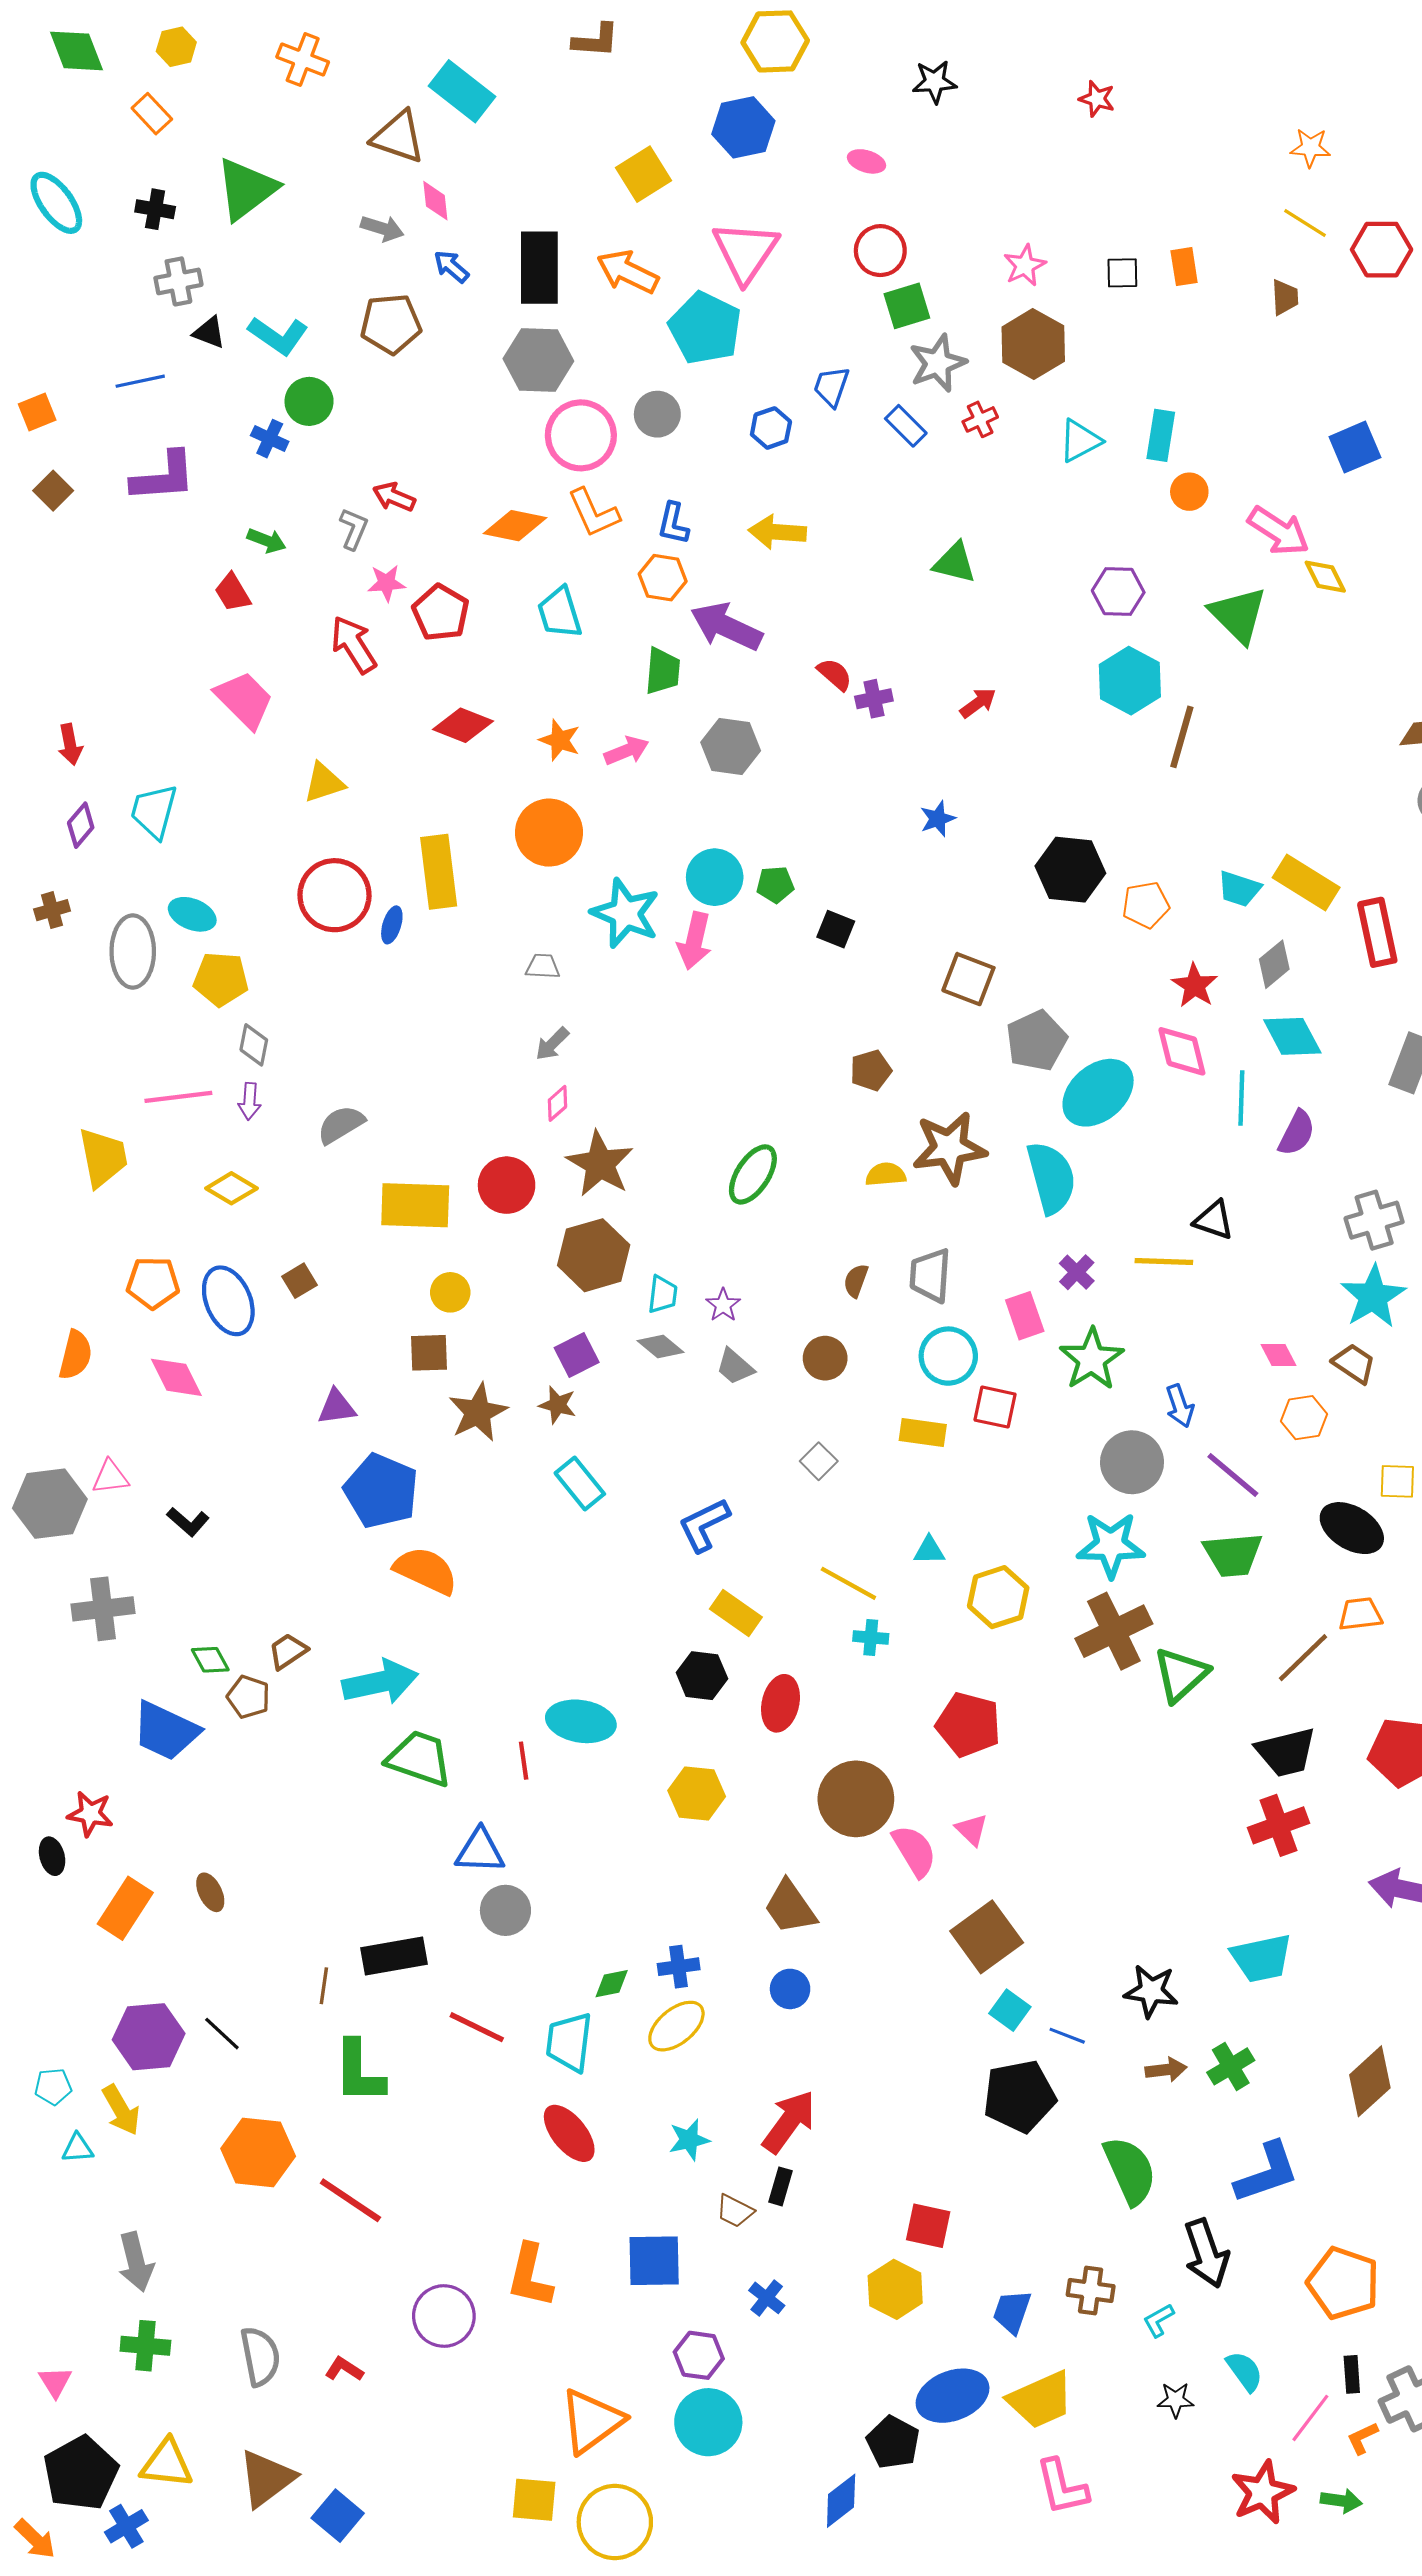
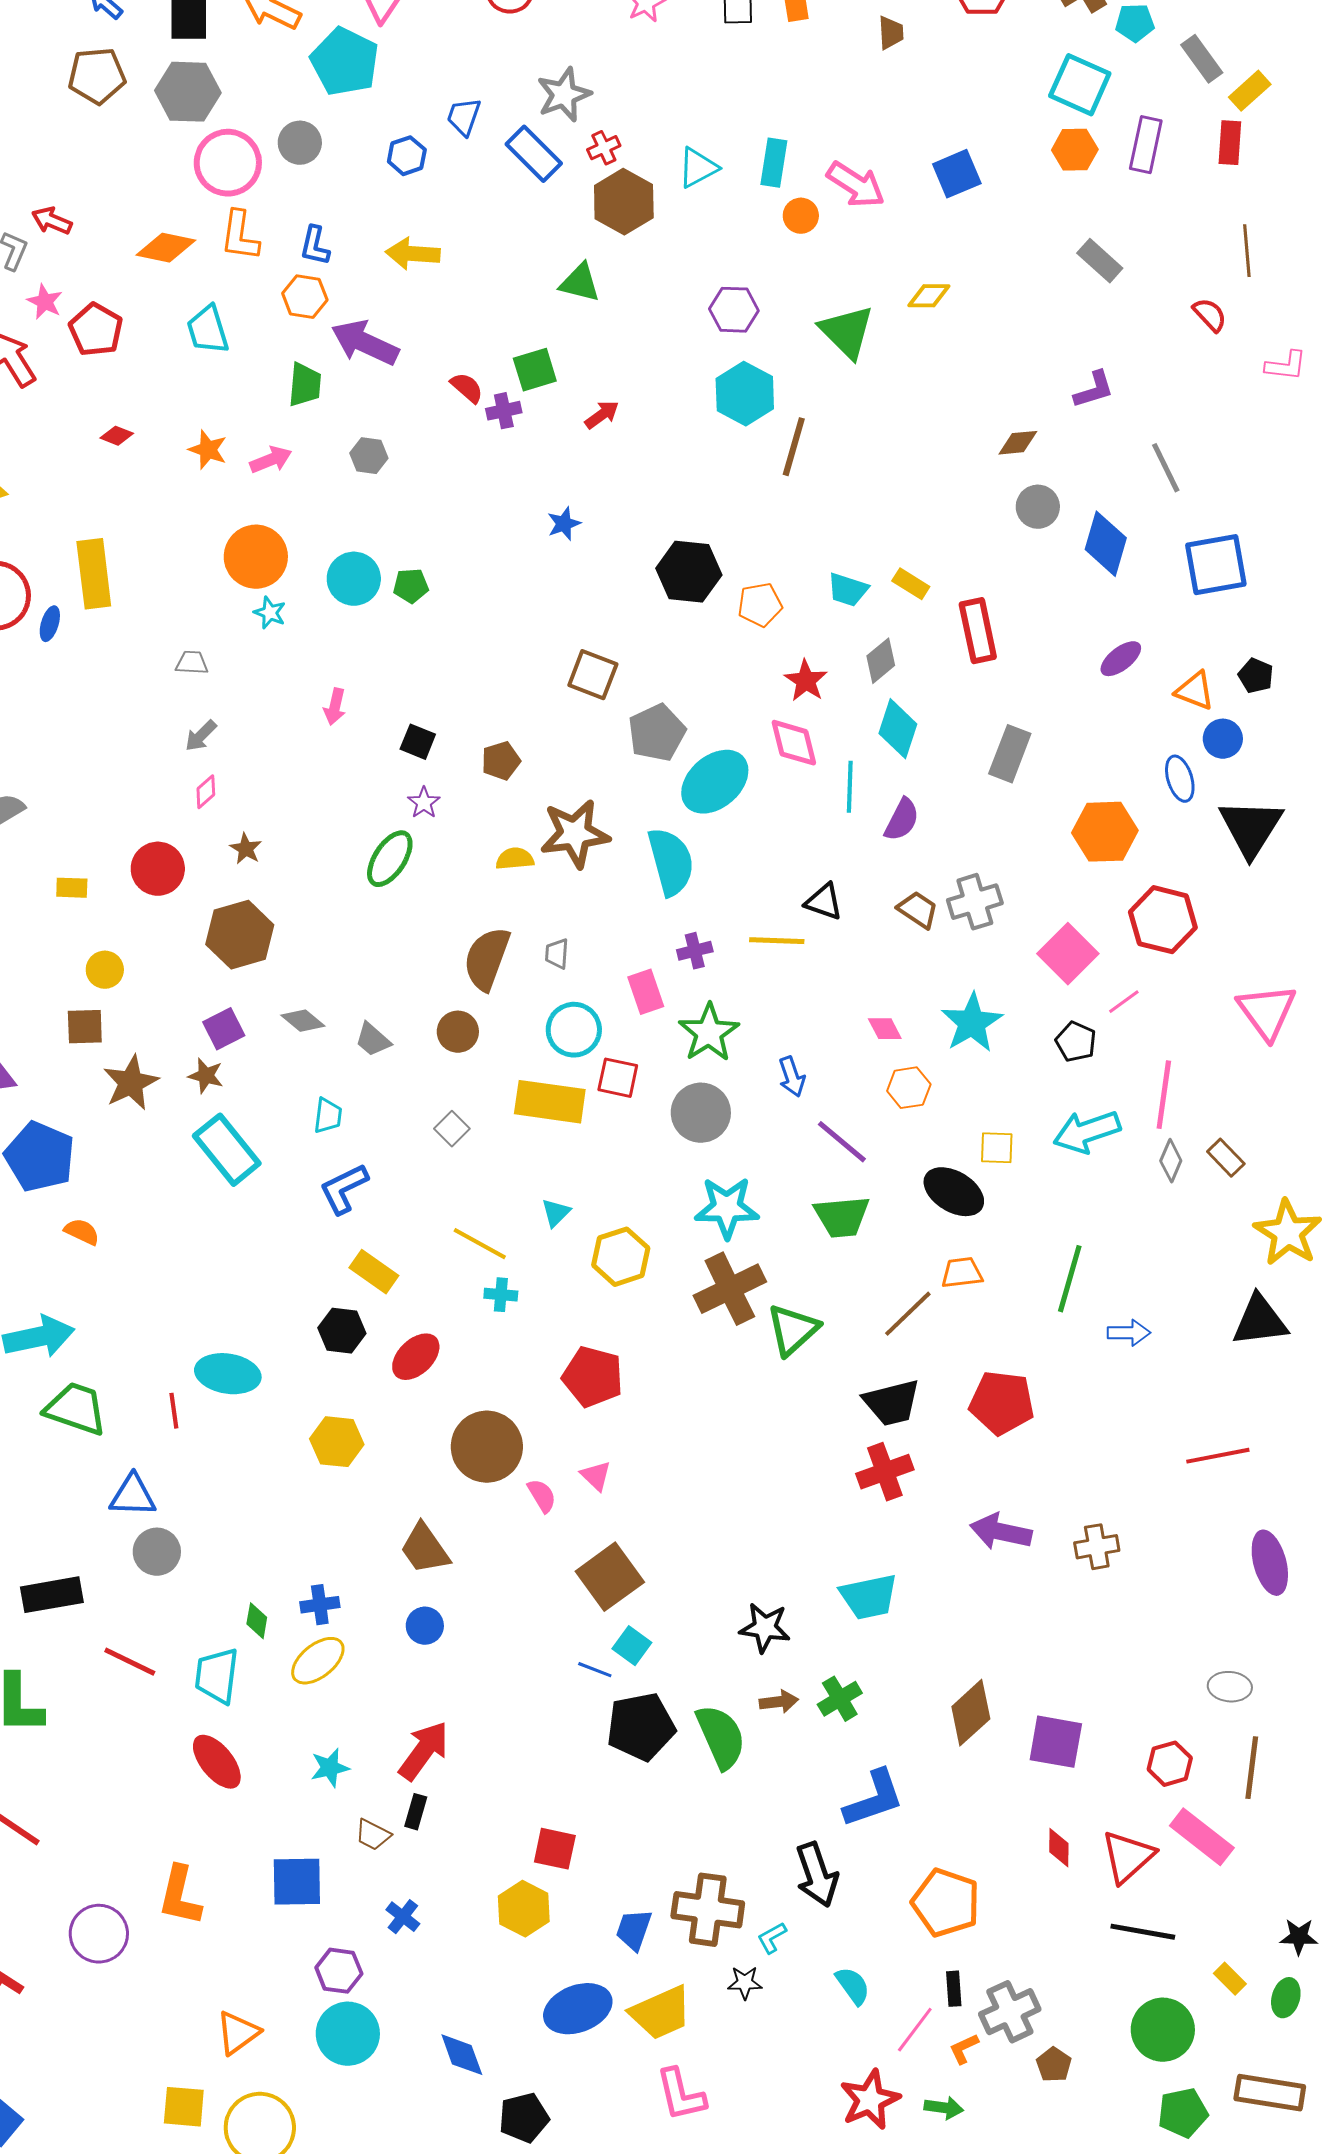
green square: (907, 306) -> (535, 370), moved
brown pentagon: (391, 324) -> (97, 76), moved
brown hexagon: (1033, 344) -> (624, 202), moved
blue rectangle: (906, 426) -> (534, 154), size x1.4
orange L-shape: (594, 513) -> (240, 236), turned 32
pink arrow: (1279, 531) -> (856, 185), moved
yellow diamond: (1325, 577) -> (929, 296), turned -63
pink star: (387, 583) -> (45, 302), turned 30
red diamond: (463, 725) -> (117, 436), size x0.6
gray hexagon: (731, 747) -> (369, 456), size x0.7
orange circle: (549, 833) -> (256, 557), moved
yellow rectangle: (1306, 882) -> (911, 584), size x0.6
cyan star: (625, 913) -> (270, 613), size x0.5
black square: (836, 929) -> (418, 742), moved
pink arrow: (694, 941) -> (335, 707), moved, size x0.7
cyan diamond: (1292, 1036) -> (898, 729), turned 46
brown star: (600, 1164) -> (246, 849), size x0.5
yellow rectangle: (415, 1205) -> (72, 888), size x0.5
purple cross: (1077, 1272) -> (695, 951), turned 32
gray trapezoid: (930, 1275) -> (557, 954), size x0.6
brown semicircle: (856, 1281) -> (487, 959), size x2.0
cyan trapezoid: (663, 1294) -> (328, 1116), moved
cyan star: (1373, 1297) -> (972, 1023), moved
purple star: (723, 1305) -> (424, 803), moved
brown trapezoid: (1354, 1363) -> (918, 910), moved
yellow rectangle: (923, 1433) -> (550, 1102), size x1.6
gray circle: (1132, 1462) -> (701, 1113), moved
cyan rectangle: (580, 1483) -> (227, 1150), size x1.4
cyan triangle: (929, 1550) -> (556, 1213), turned -44
orange semicircle: (426, 1571) -> (82, 1232), size x0.6
red ellipse: (781, 1703) -> (416, 1357), turned 33
pink semicircle: (914, 1851) -> (542, 1496), size x0.7
green diamond: (612, 1984) -> (257, 1621), turned -69
blue line: (1067, 2036) -> (595, 1670), moved
green semicircle: (1130, 2171) -> (721, 1737), moved
brown cross: (1091, 2291) -> (708, 1910), size x1.6
black star: (1176, 2400) -> (745, 1983), moved
orange triangle: (591, 2421) -> (238, 2033), size x0.7
black pentagon: (893, 2442) -> (524, 2118), moved, turned 30
blue diamond: (841, 2501) -> (462, 2055), moved, turned -72

